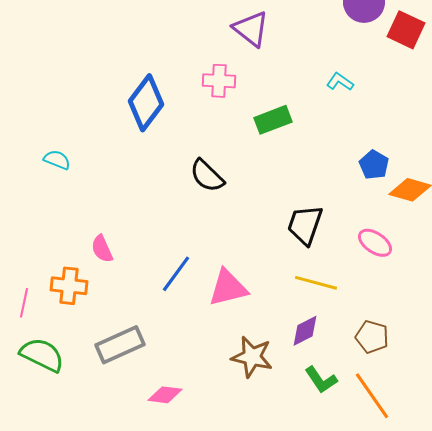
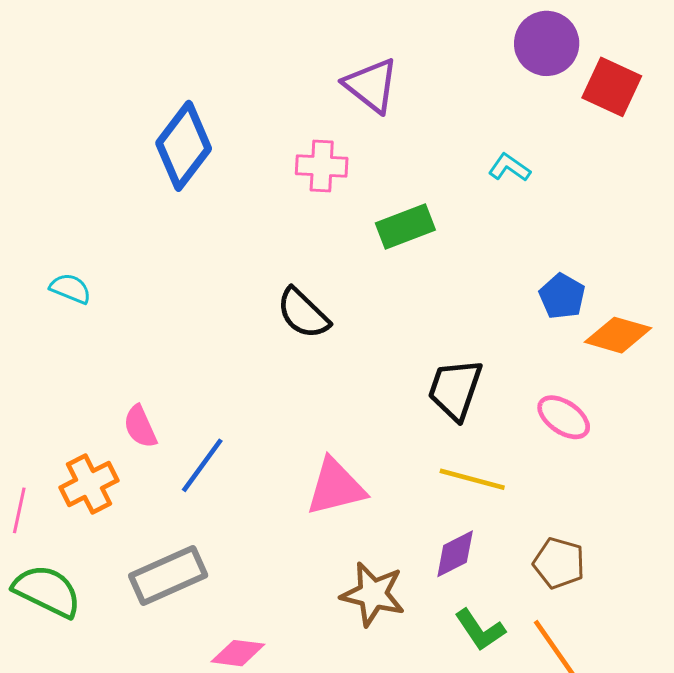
blue diamond: (146, 103) -> (184, 146), moved
blue line: (176, 274) -> (202, 465), moved
orange cross: (69, 286) -> (89, 484), turned -33

